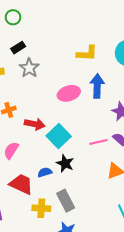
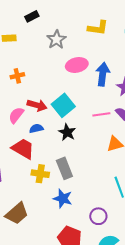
gray star: (29, 68) -> (57, 40), moved
blue arrow: (97, 86) -> (103, 74), moved
red arrow: (35, 124) -> (37, 105), moved
blue semicircle: (45, 172) -> (36, 128), moved

